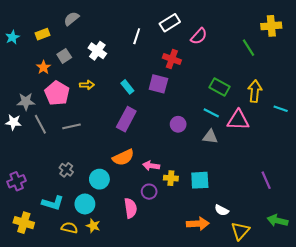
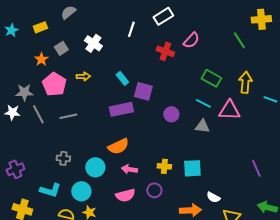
pink semicircle: (199, 36) -> (191, 40), moved
purple square: (158, 84) -> (143, 91), moved
purple rectangle: (126, 119) -> (121, 109), turned 50
pink arrow: (151, 166) -> (129, 169), moved
gray cross: (66, 170) -> (63, 158), turned -32
purple circle: (149, 192) -> (154, 190), moved
pink semicircle: (130, 208) -> (125, 195), turned 84

